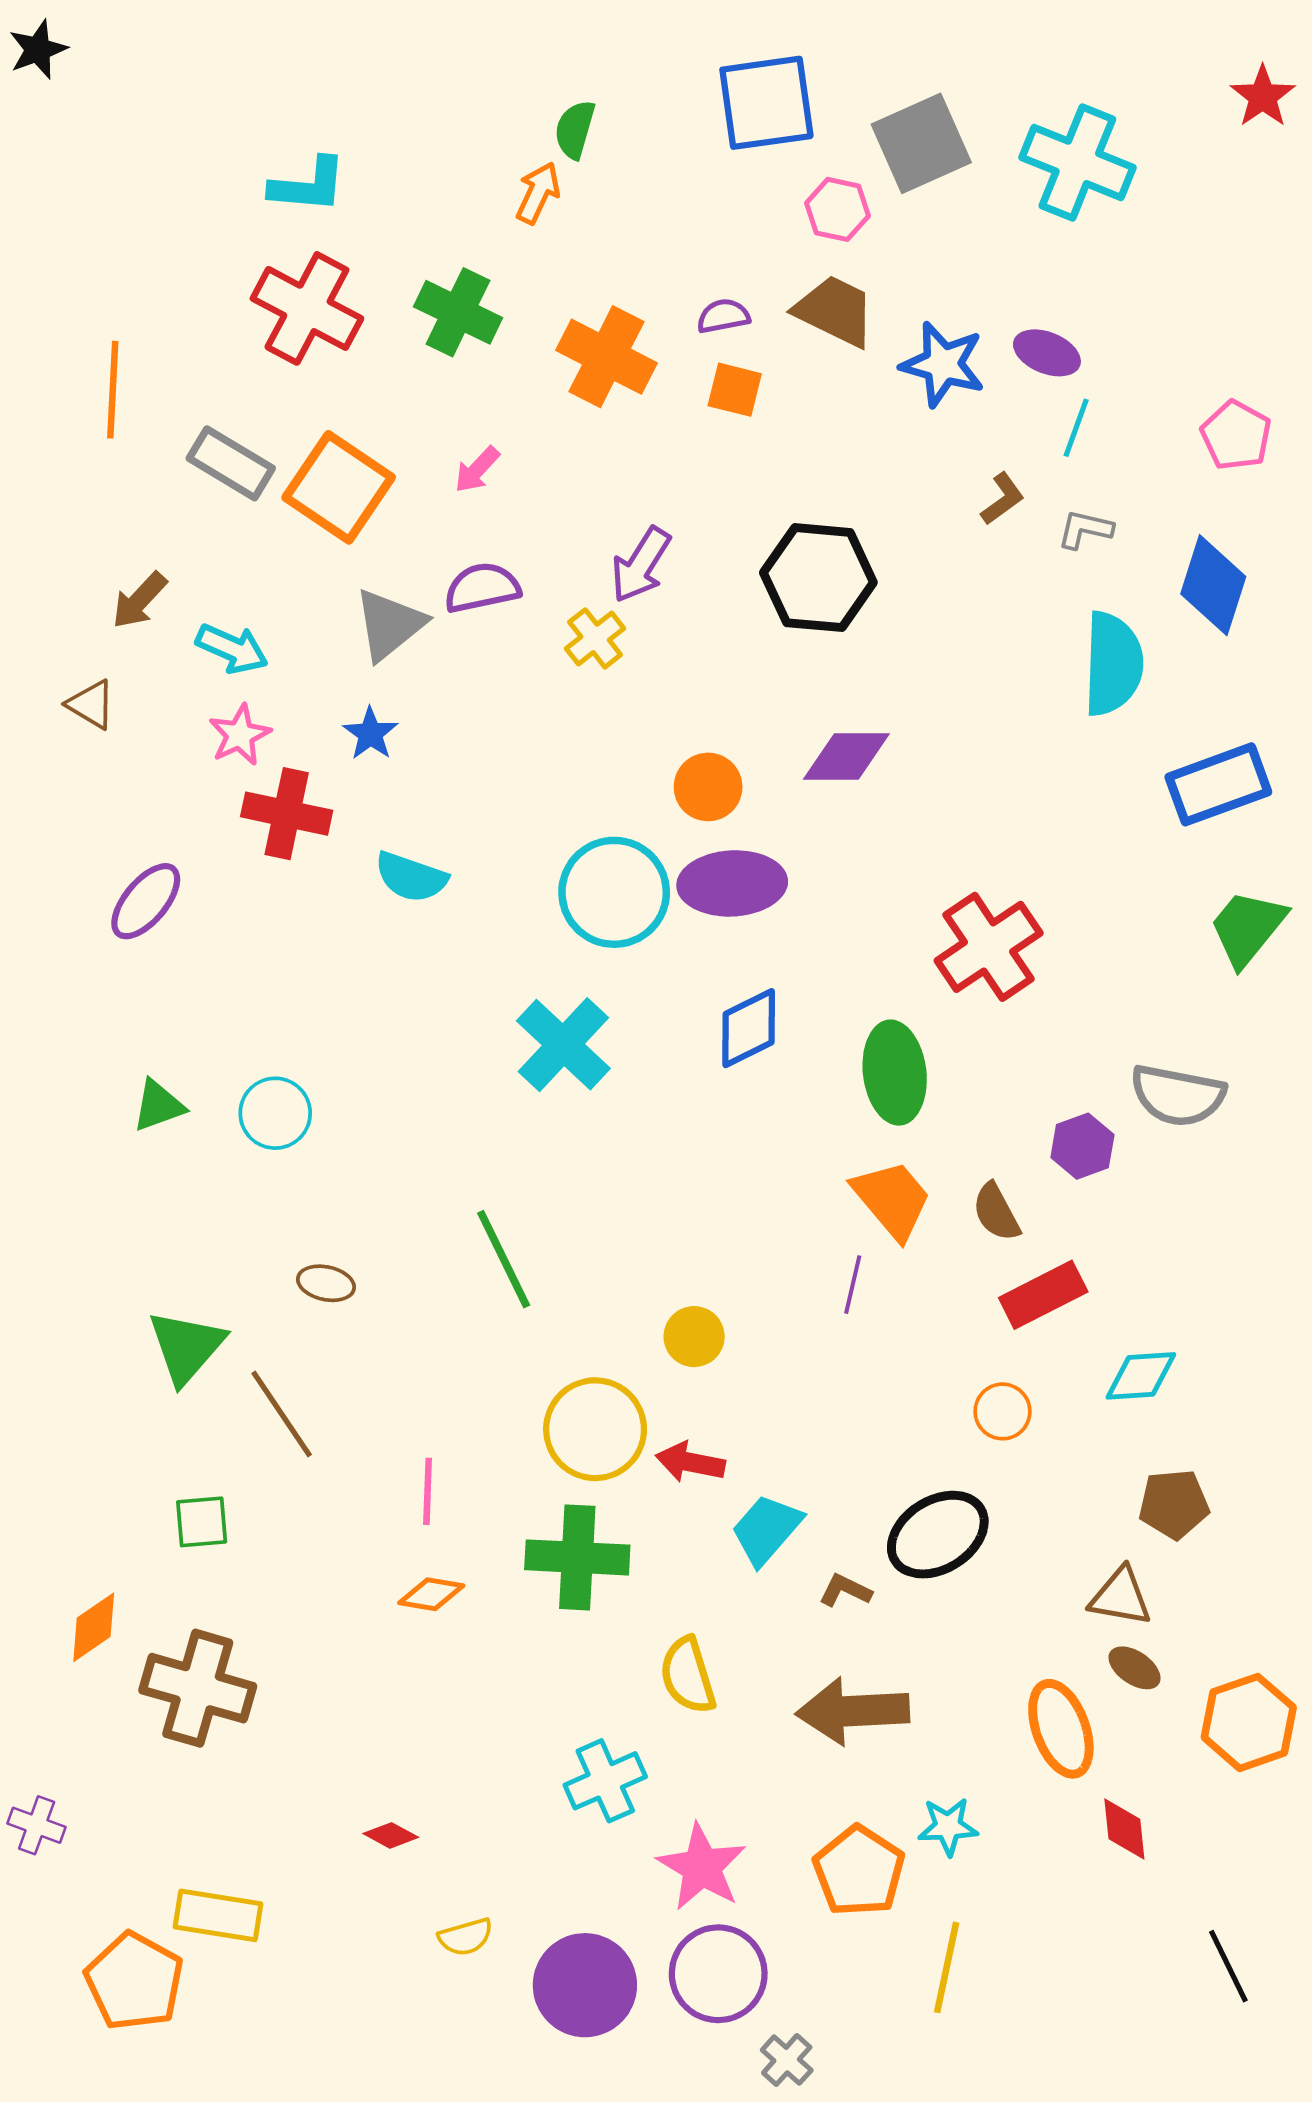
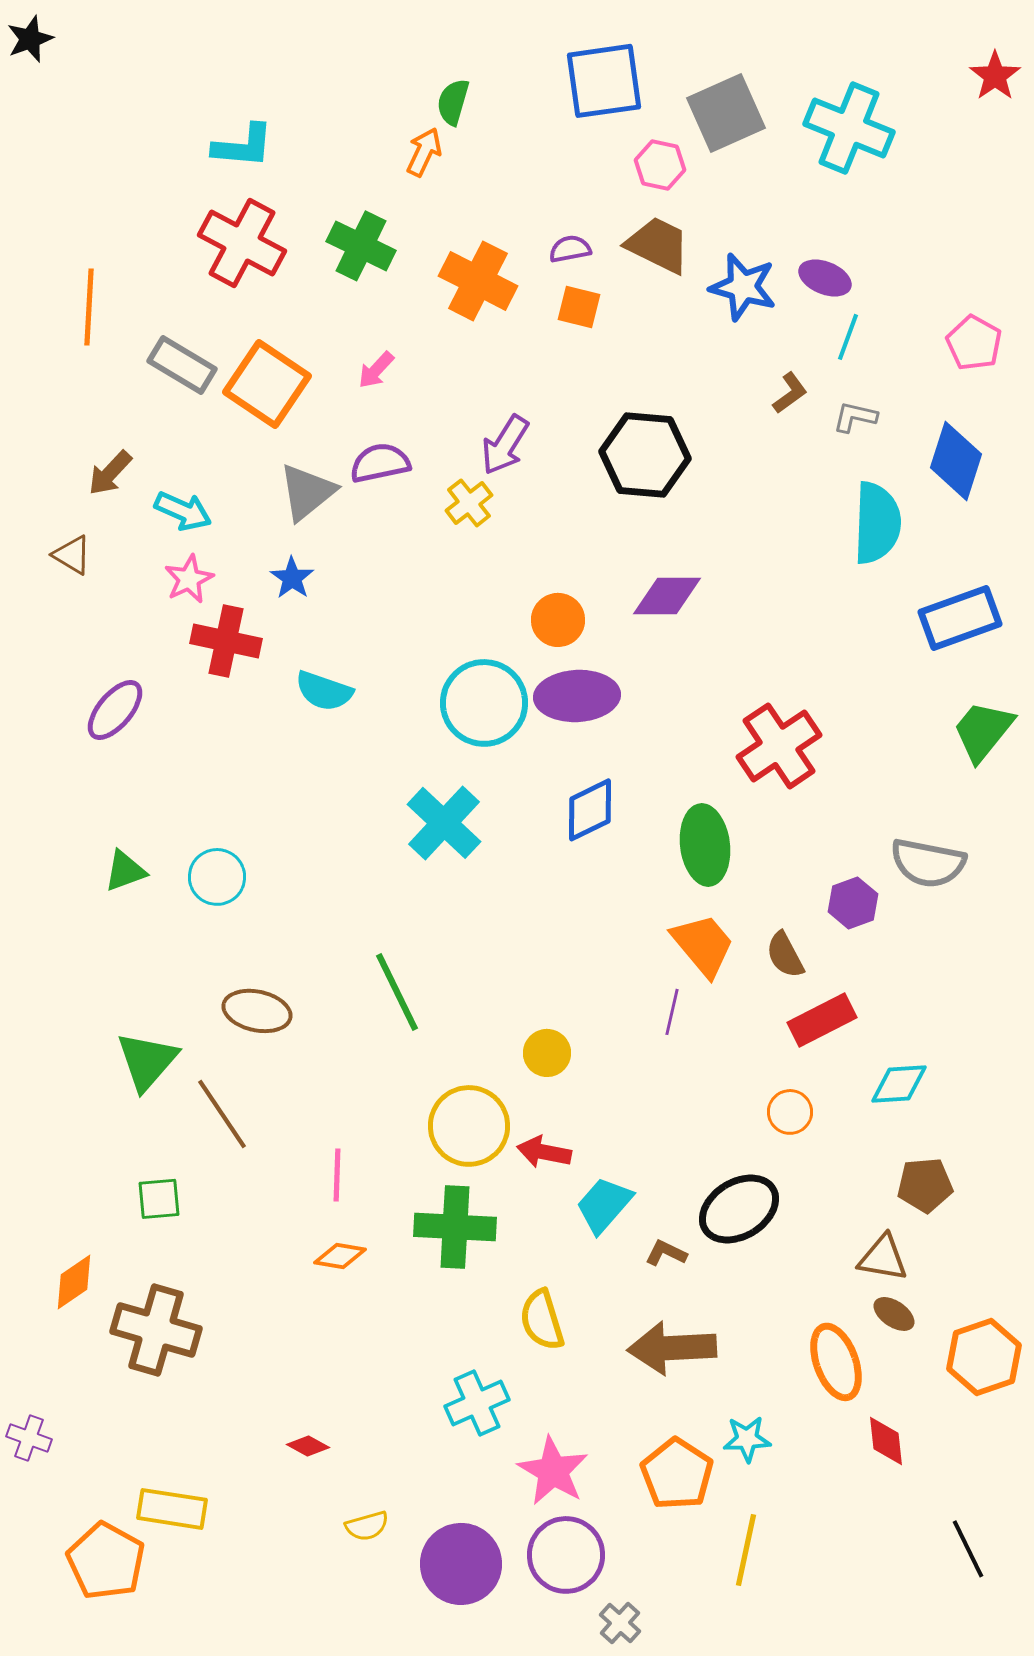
brown ellipse: (326, 1283) -> (257, 1011), size x1.5

